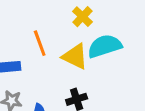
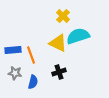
orange line: (40, 43) -> (31, 55), moved

